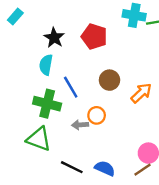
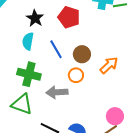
blue line: (71, 87) -> (56, 49), moved
orange circle: (97, 115) -> (76, 75), moved
gray arrow: (80, 125) -> (57, 92), size x1.5

